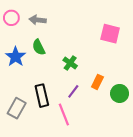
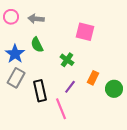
pink square: (110, 34) -> (85, 32), moved
gray rectangle: (17, 108) -> (16, 78), moved

